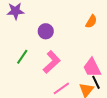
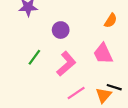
pink trapezoid: (92, 68) -> (103, 54), moved
black line: (96, 82) -> (114, 87), turned -48

